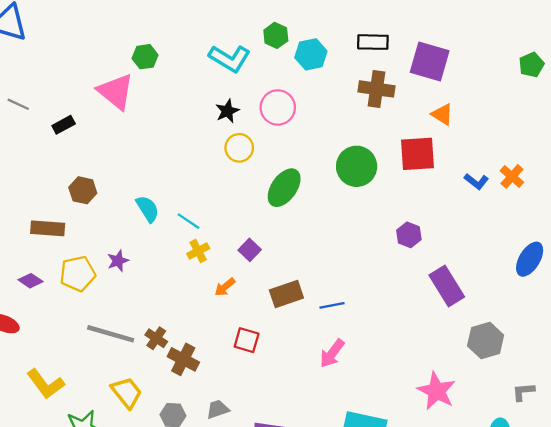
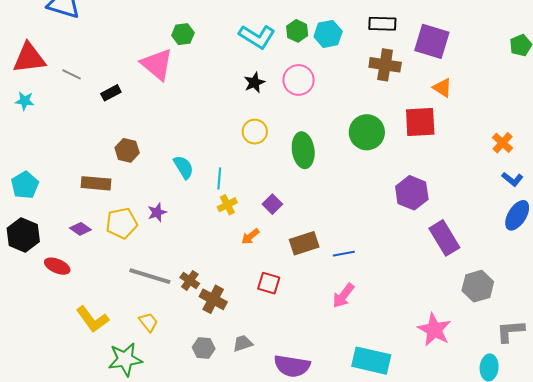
green hexagon: (276, 35) -> (297, 31), moved
yellow circle: (239, 148) -> (255, 132), moved
blue L-shape: (476, 181) -> (512, 179), moved
green ellipse: (284, 188) -> (303, 150), turned -44
cyan line: (188, 221) -> (219, 178), turned 60
purple hexagon: (409, 235) -> (412, 193), size x1.5
yellow trapezoid: (127, 392) -> (148, 322), moved, size x0.7
gray L-shape: (523, 392) -> (510, 331), size x1.4

